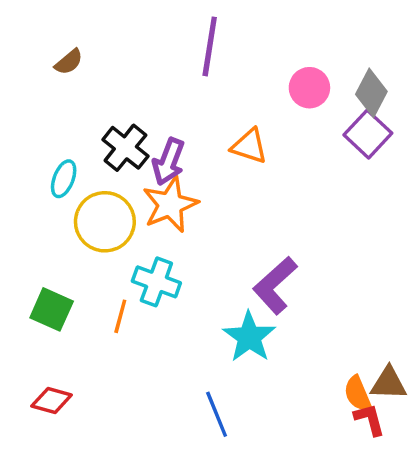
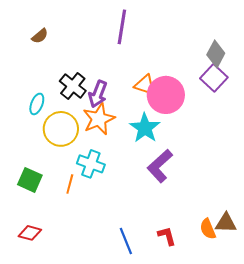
pink circle: (309, 88) -> (166, 95), moved, size x1.6
cyan star: (249, 337) -> (145, 128), moved
red L-shape: (370, 419) -> (167, 236), moved

